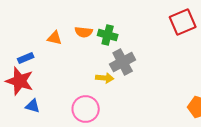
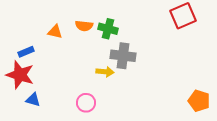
gray cross: (123, 62) -> (123, 56), turned 35
pink circle: (86, 109) -> (86, 103), size x0.7

